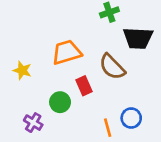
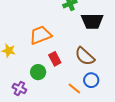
brown semicircle: (112, 67) -> (85, 56), moved
orange line: (108, 128) -> (74, 88), turned -32

